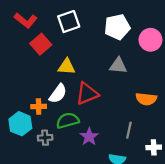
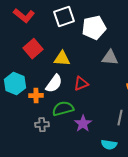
white pentagon: (117, 27) -> (94, 28), moved
red square: (41, 44) -> (33, 49), moved
red triangle: (87, 94) -> (81, 84), size x0.7
cyan hexagon: (20, 124) -> (15, 84), moved

